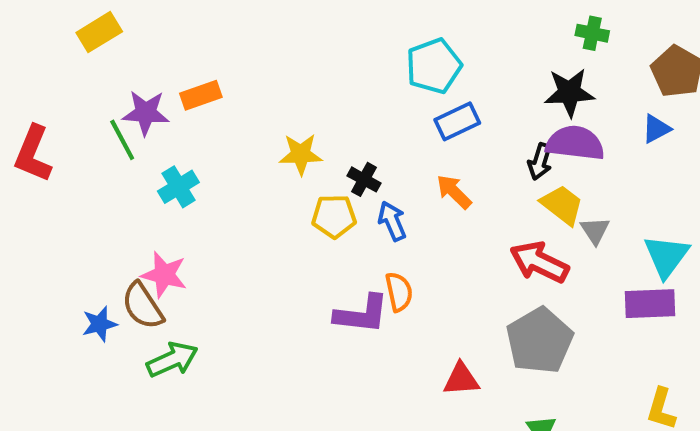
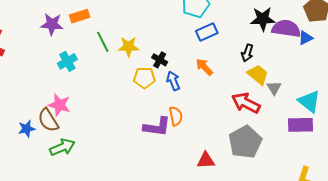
green line: (122, 140) -> (103, 42), moved
purple semicircle: (575, 143) -> (286, 29), moved
cyan triangle: (666, 256) -> (309, 101), turned -30

